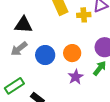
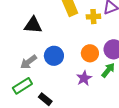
gray arrow: (19, 49) -> (29, 62), moved
orange circle: (72, 53) -> (90, 53), moved

